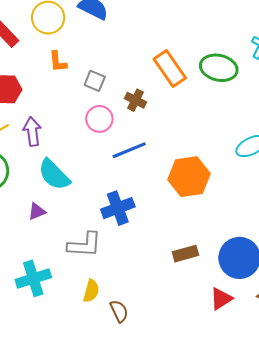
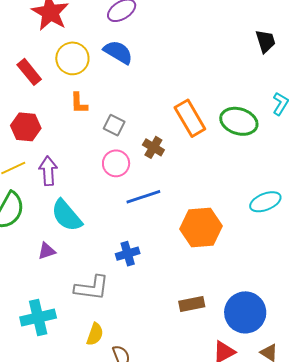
blue cross: (118, 208) -> (128, 254), size x0.7

